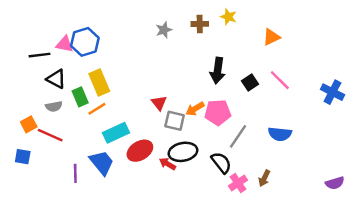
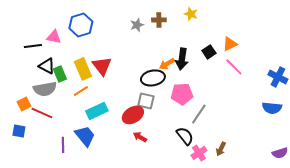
brown cross: (200, 24) -> (159, 20), moved
orange triangle: (271, 37) -> (230, 44), moved
blue hexagon: (85, 42) -> (81, 25), moved
black square: (250, 83) -> (209, 52), moved
green rectangle: (80, 97) -> (60, 74), moved
red triangle: (159, 103) -> (102, 66), moved, size x1.5
gray semicircle: (54, 106) -> (45, 89), size x1.6
orange arrow: (195, 109) -> (167, 64), moved
blue semicircle: (280, 134) -> (272, 108), moved
red ellipse: (140, 151) -> (133, 115), moved
black ellipse: (183, 152) -> (153, 78), moved

